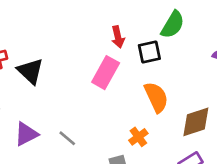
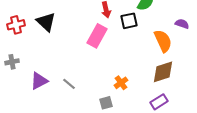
black triangle: (30, 71) -> (46, 22), moved
orange semicircle: (156, 97) -> (163, 41), moved

